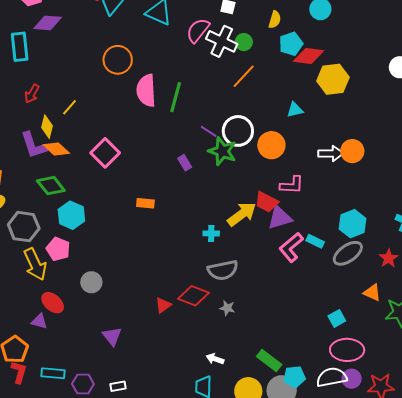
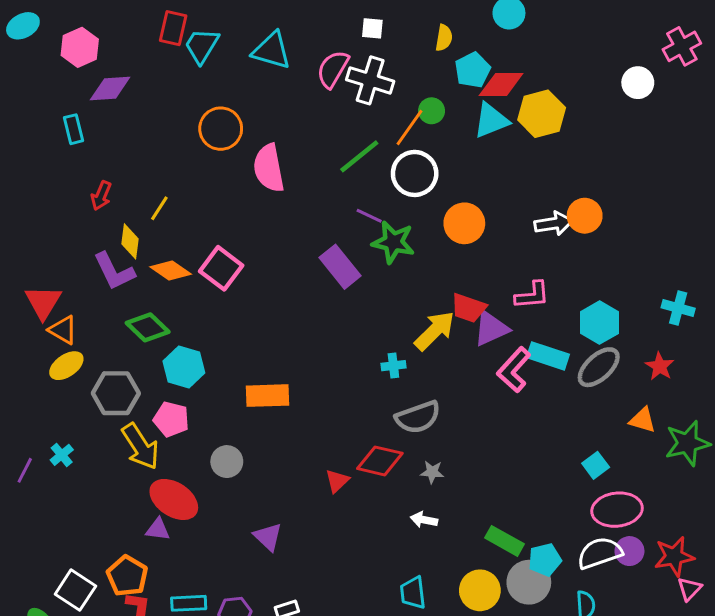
green circle: (244, 42) -> (432, 111), moved
cyan rectangle: (20, 47) -> (73, 129), size x0.7
green line: (176, 97) -> (359, 156), moved, turned 44
cyan triangle: (295, 110) -> (491, 120), moved, size x1.5
white circle: (238, 131) -> (415, 173), moved
orange diamond: (56, 149) -> (171, 271), moved
purple rectangle: (185, 163) -> (340, 267), size x1.8
pink L-shape: (292, 185) -> (532, 295), moved
orange rectangle: (145, 203) -> (268, 396), moved, size x1.6
cyan rectangle: (315, 241) -> (548, 356), size x1.5
red ellipse: (53, 303) -> (174, 499), size x1.4
white arrow: (215, 359) -> (424, 520), moved

